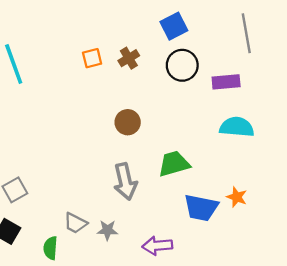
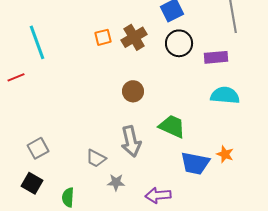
brown cross: (129, 58) -> (134, 37), size x1.4
green trapezoid: (174, 164) -> (172, 126), turned 40
gray trapezoid: (75, 223) -> (96, 158), moved

